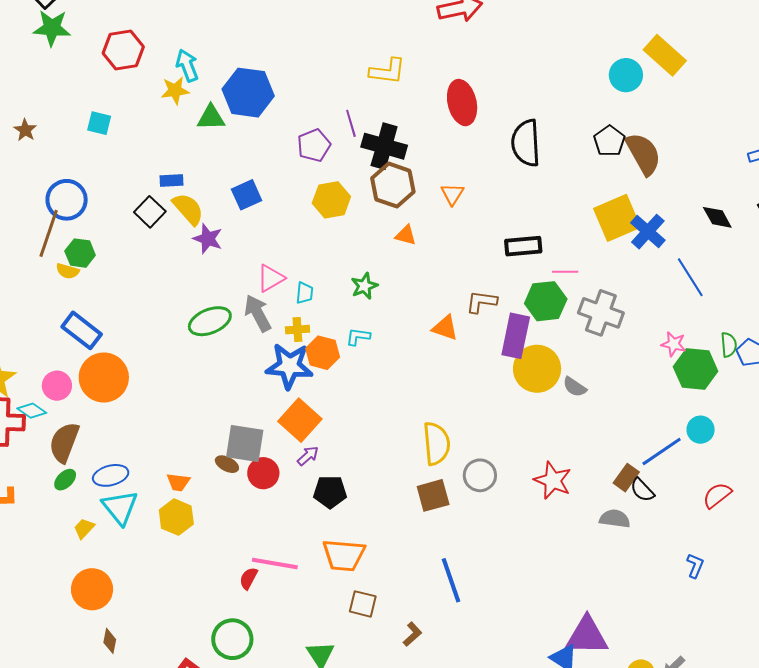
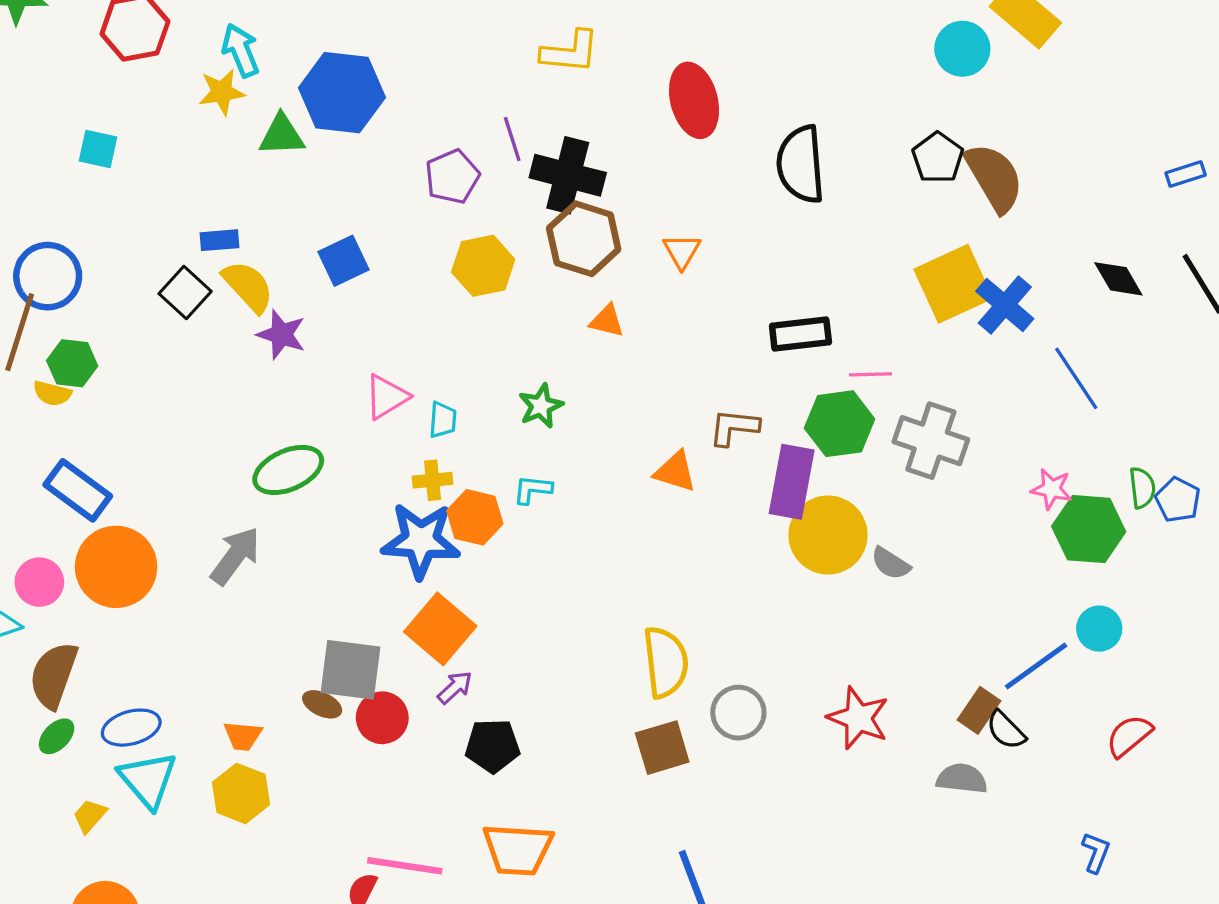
gray arrow: (258, 313) -> (235, 556), moved, turned 66

